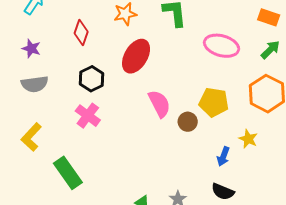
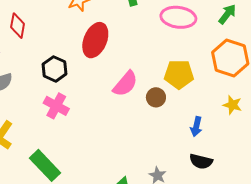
red diamond: (81, 32) -> (18, 26), moved
pink semicircle: (159, 104) -> (125, 84), turned 76
yellow star: (248, 139) -> (232, 105), moved

